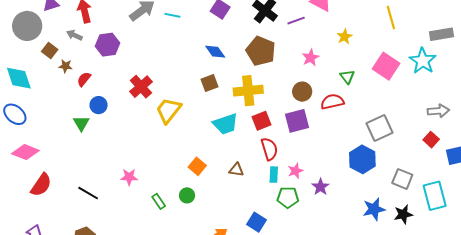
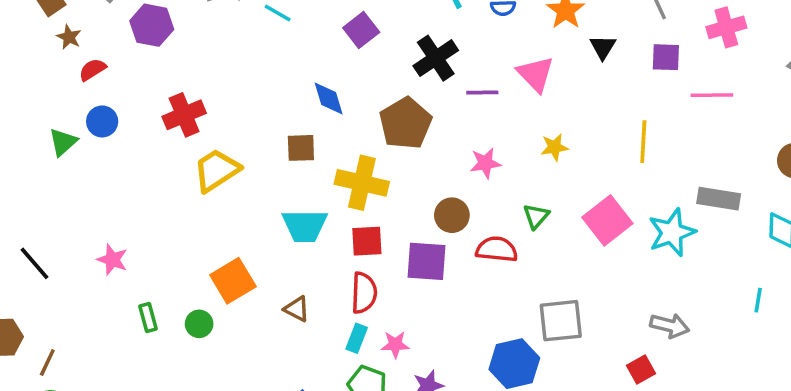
orange square: (197, 166) -> (233, 281), size x1.4

